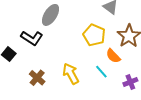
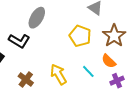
orange semicircle: (113, 56) -> (109, 61), moved

